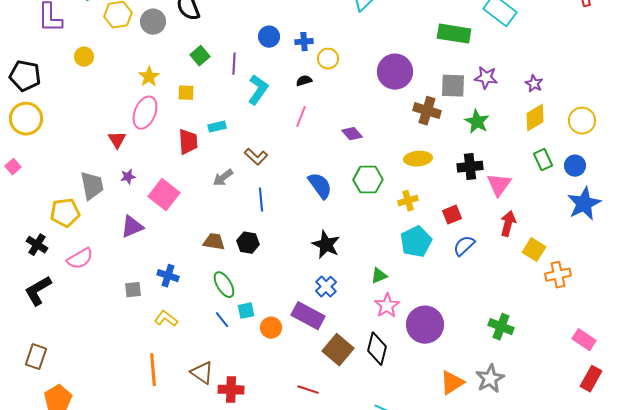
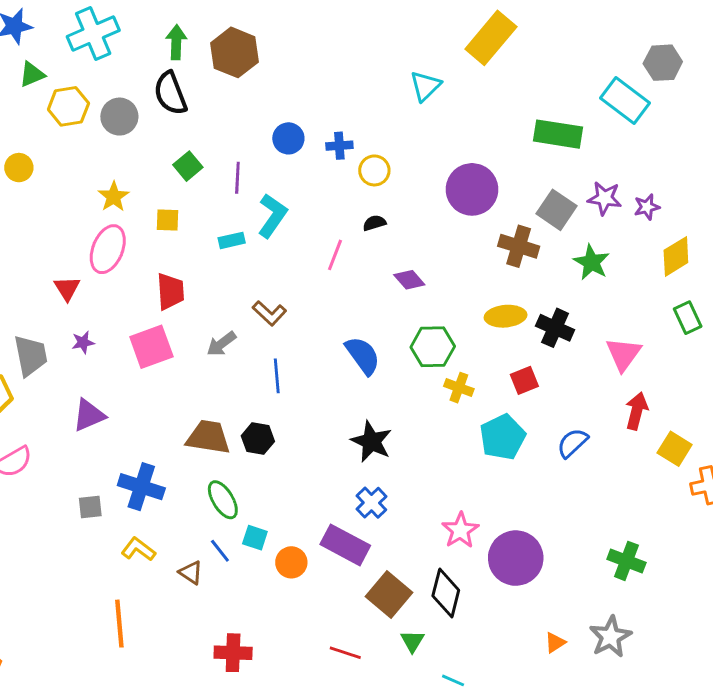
black semicircle: (304, 81) -> (374, 223), moved
purple star: (534, 84) -> (647, 207), moved, turned 30
gray square: (453, 86) -> (557, 210), turned 32
cyan rectangle: (217, 127) -> (232, 240), moved
black cross: (470, 167) -> (555, 328), moved, turned 30
pink square: (164, 195) -> (151, 347), moved, turned 32
yellow cross: (408, 201) -> (459, 388), moved, turned 36
red square: (452, 215) -> (524, 380), moved
brown trapezoid: (214, 242) -> (208, 437), size x1.4
blue cross: (168, 276) -> (141, 487), size x1.4
green triangle: (379, 276) -> (412, 641), moved, turned -36
cyan square: (246, 311) -> (255, 538), turned 30
brown triangle: (202, 373) -> (191, 573), moved, size x0.7
orange triangle: (452, 383) -> (555, 643), size x0.6

